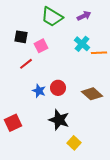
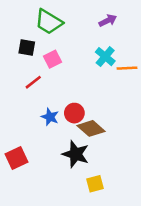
green trapezoid: (52, 17) -> (49, 22), moved
brown diamond: (92, 94) -> (91, 128), moved
yellow square: (74, 143) -> (95, 184), turned 32

